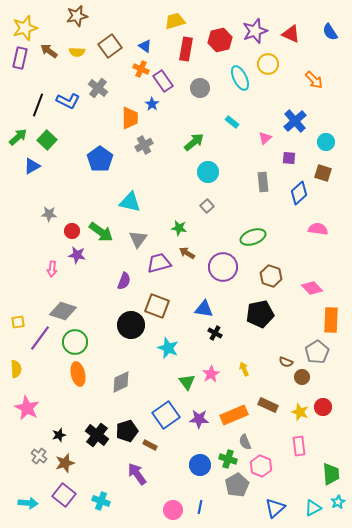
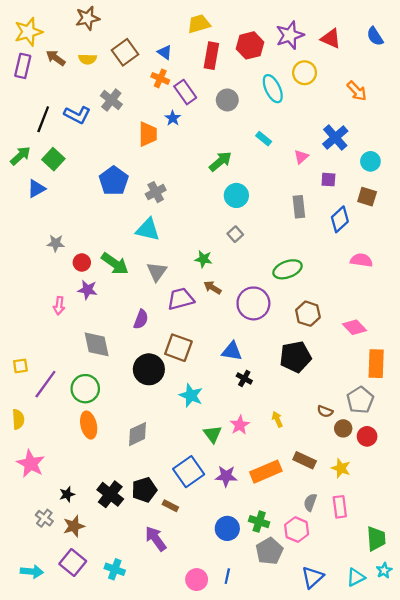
gray cross: (144, 145) -> (156, 192), moved
gray diamond: (63, 311) -> (97, 344), moved, turned 60
red circle: (323, 407) -> (367, 436), moved
gray semicircle: (245, 442) -> (310, 502), moved, turned 42

